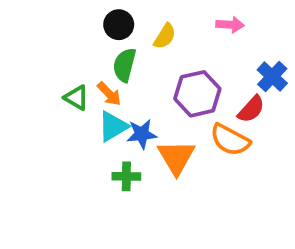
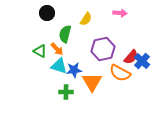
black circle: (119, 25) -> (47, 13), moved
blue cross: (272, 77) -> (142, 61), moved
cyan triangle: (113, 126) -> (59, 66), turned 48

